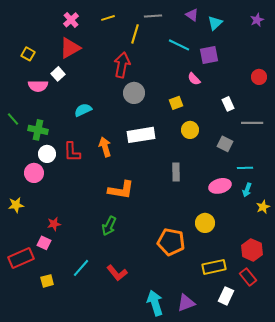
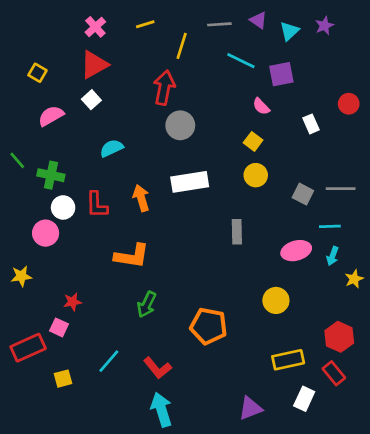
gray line: (153, 16) -> (219, 24), moved
purple star: (257, 20) -> (324, 26), moved
white square: (58, 74) -> (91, 100), moved
pink semicircle: (38, 86) -> (51, 116), turned 150
yellow square: (176, 103) -> (253, 141), moved, turned -32
white rectangle: (228, 104) -> (311, 124), moved
gray line: (252, 123) -> (341, 189), moved
orange L-shape: (121, 190) -> (132, 256), moved
orange pentagon: (171, 242) -> (209, 326), moved
cyan arrow: (155, 303) -> (161, 410), moved

